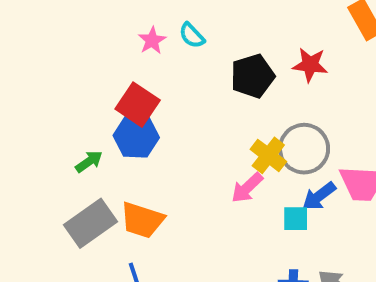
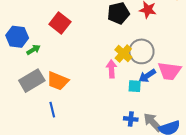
blue hexagon: (136, 136) -> (17, 37), moved
pink arrow: (247, 188) -> (112, 69), turned 126

